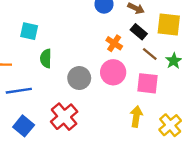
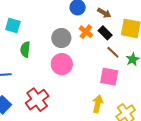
orange cross: (114, 43) -> (86, 32), moved
pink circle: (113, 72) -> (62, 64), moved
gray circle: (79, 78) -> (61, 38), moved

